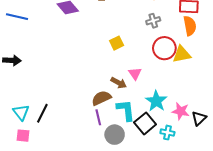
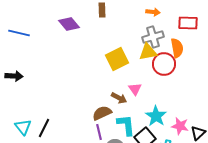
gray cross: (153, 21) -> (153, 37), size x1.5
orange semicircle: (190, 26) -> (177, 48), moved
yellow square: (117, 43) -> (117, 59), size x1.6
yellow triangle: (182, 54) -> (148, 52), moved

